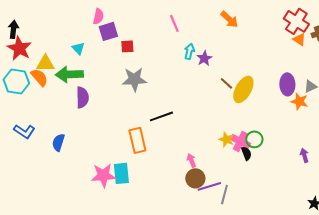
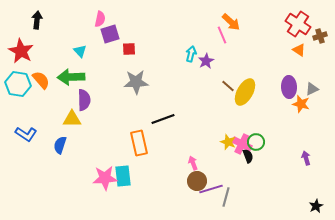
pink line: (174, 23) -> (222, 35), moved
black arrow: (13, 29) -> (37, 20), moved
orange triangle: (299, 39) -> (299, 50), moved
yellow triangle: (45, 63) -> (72, 119), moved

